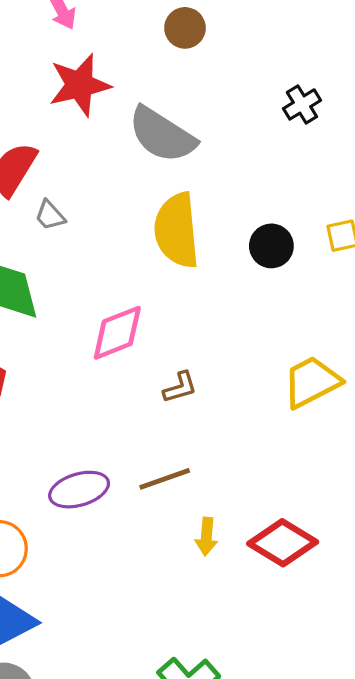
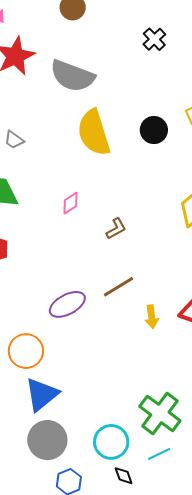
pink diamond: (117, 333) -> (70, 203), size x0.6

